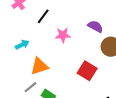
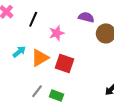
orange triangle: (39, 66) -> (40, 58), moved
red square: (87, 71) -> (65, 64), moved

